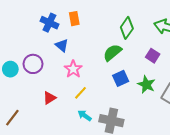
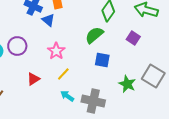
blue triangle: (62, 45) -> (48, 20), moved
blue square: (121, 78) -> (102, 60), turned 35
green star: (146, 85) -> (127, 84), moved

